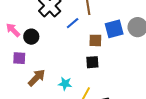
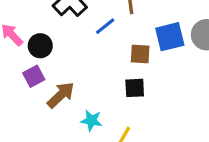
purple square: (19, 58) -> (34, 76), moved, turned -32
brown arrow: (37, 78) -> (61, 95), moved

